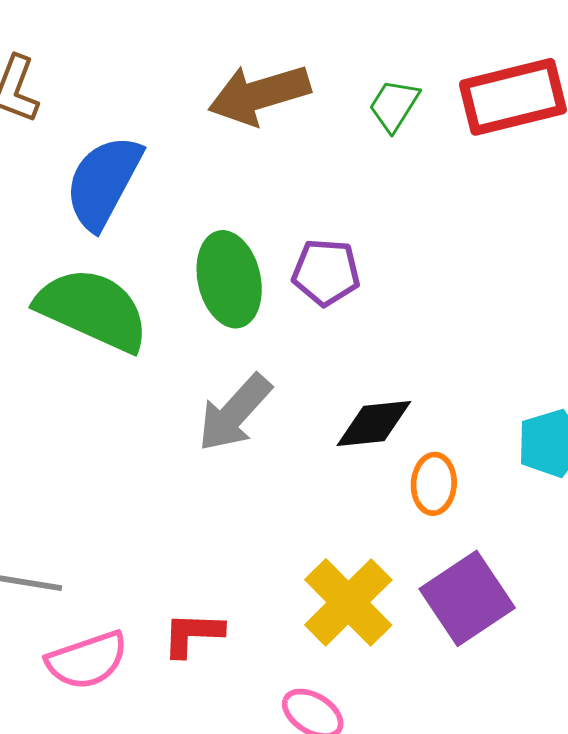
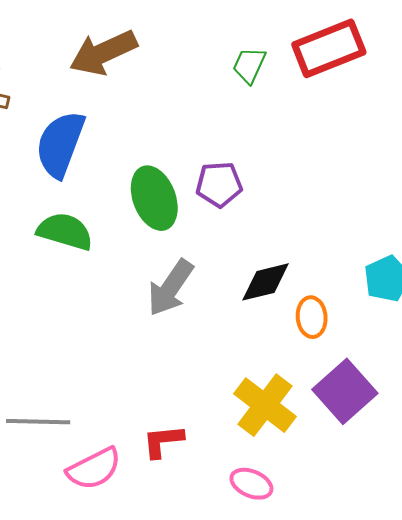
brown arrow: (259, 95) -> (103, 53), moved
green semicircle: (93, 310) -> (65, 231), size x0.7

